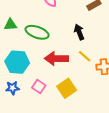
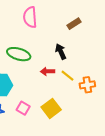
red arrow: (56, 59) -> (48, 71), moved, size x0.6

